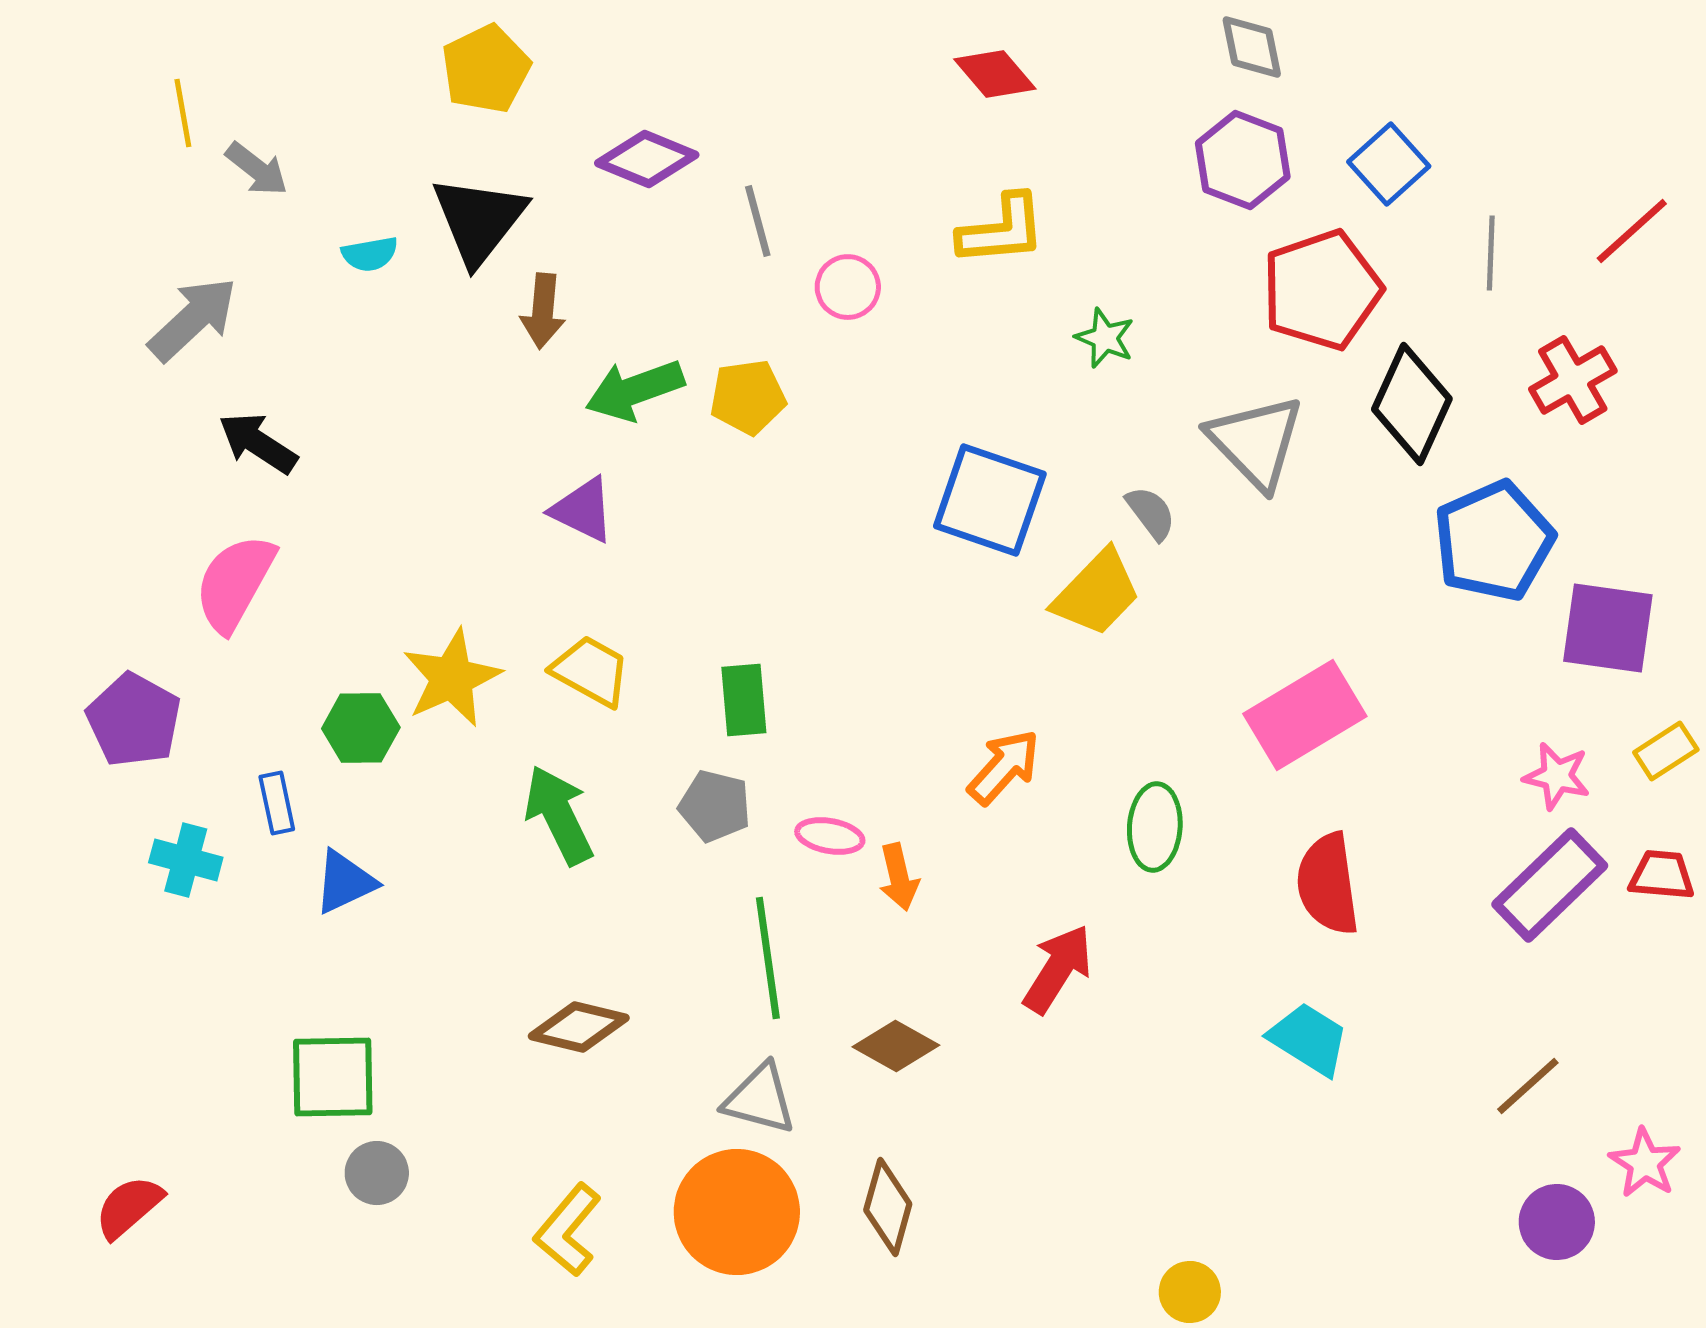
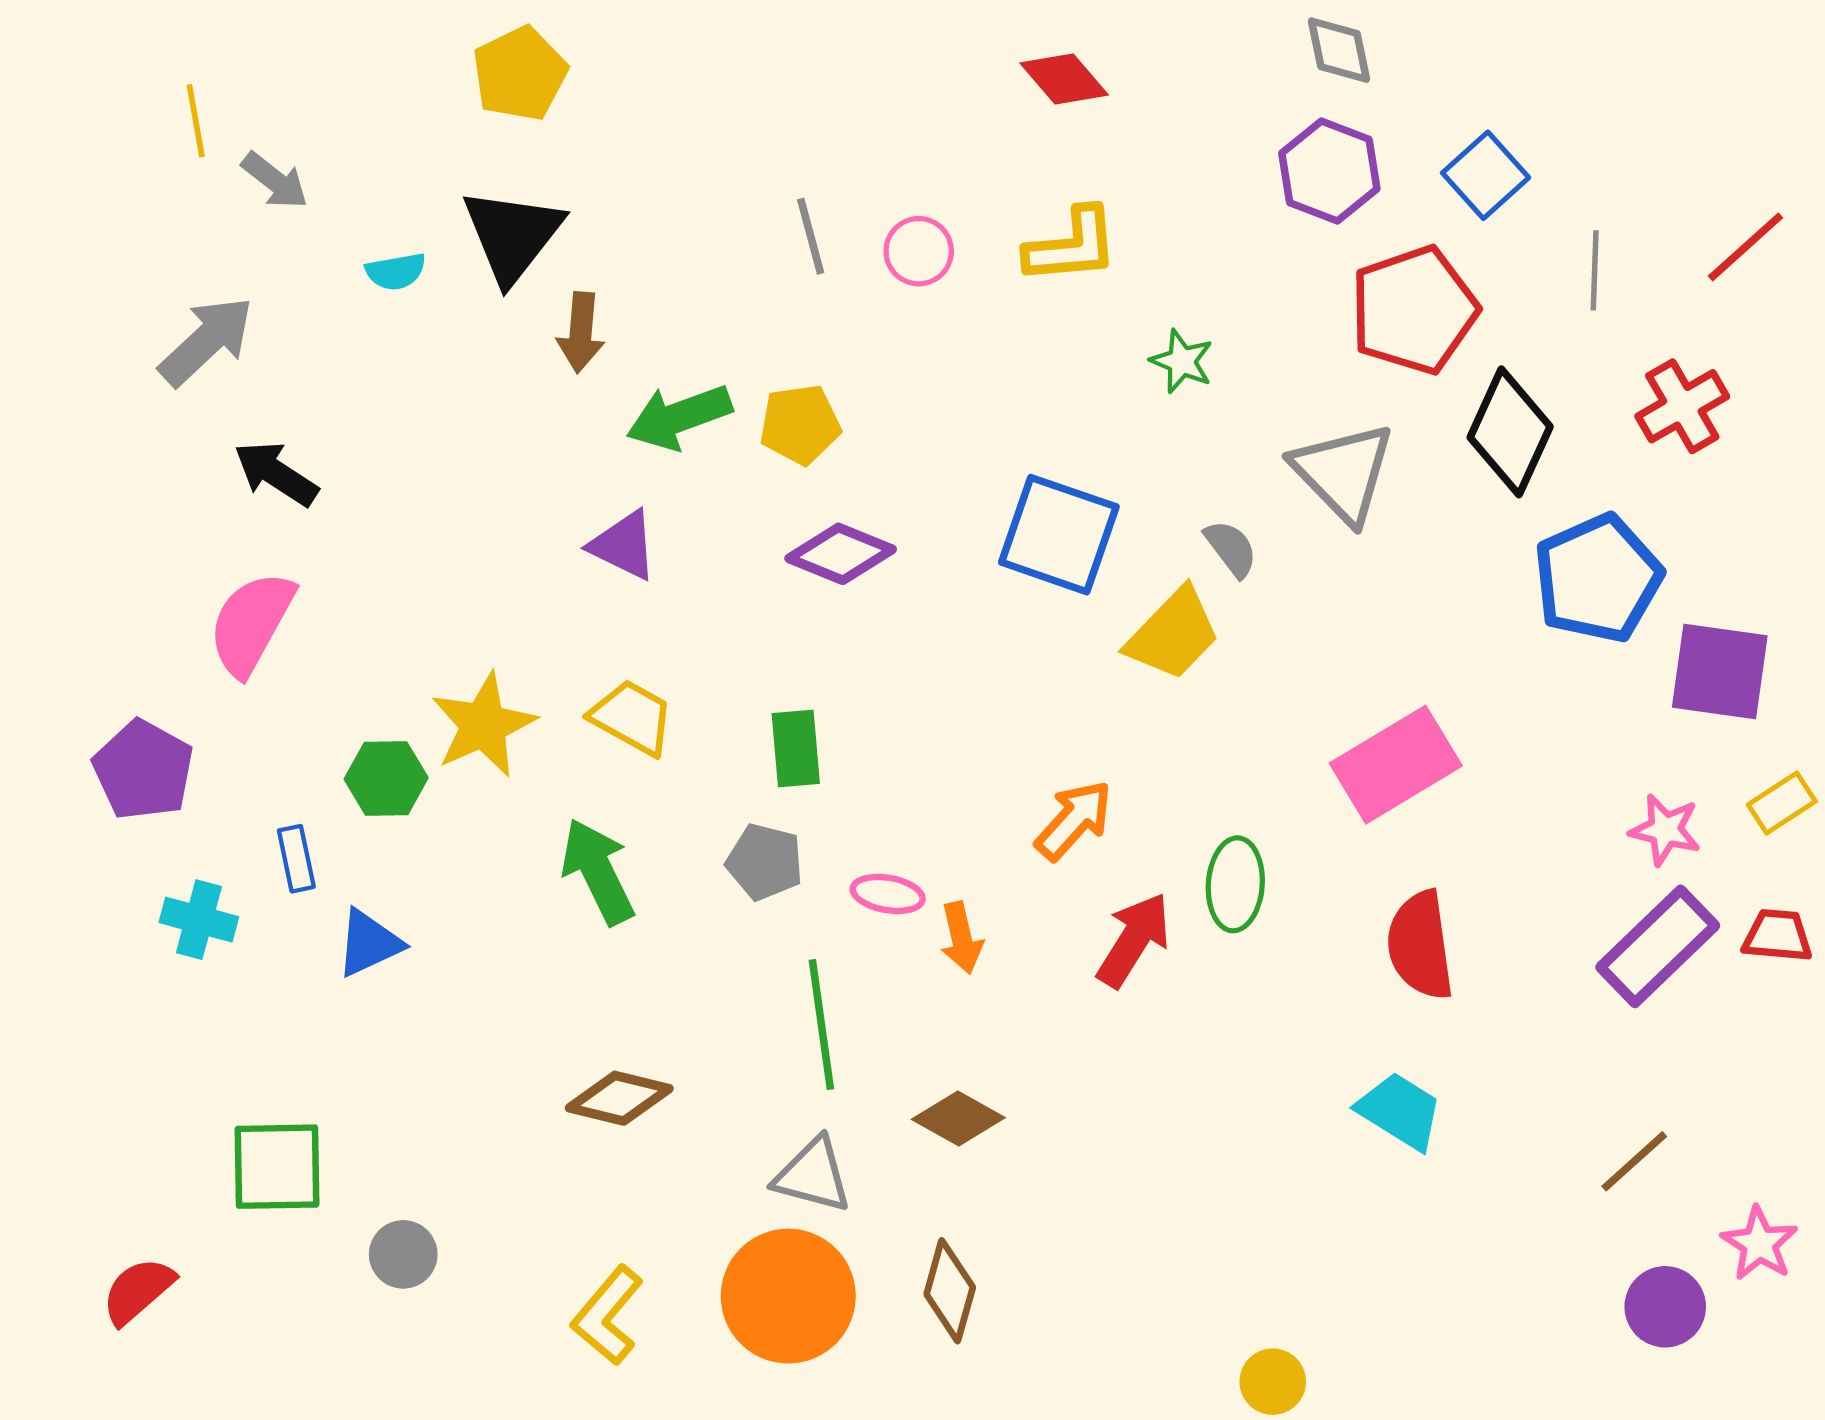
purple diamond: (647, 159) -> (841, 554), moved
pink circle: (848, 287) -> (919, 251), moved
red arrow: (1058, 969) -> (1134, 940), moved
green square: (333, 1077) -> (277, 1167), moved

